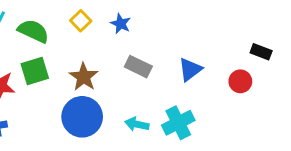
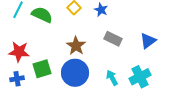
green square: (35, 71) -> (42, 69), moved
cyan arrow: (137, 124) -> (112, 78), turned 49

